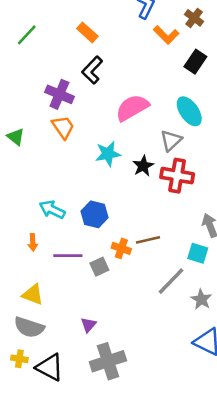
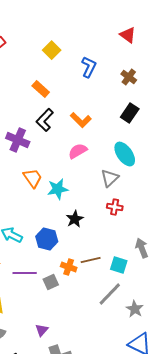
orange L-shape: (166, 35) -> (81, 120), moved
pink semicircle: (132, 108) -> (78, 151), size x0.7
orange trapezoid: (63, 127) -> (33, 178), moved
black star: (143, 166) -> (75, 219), moved
red cross: (177, 176) -> (115, 207), size x0.6
cyan square: (198, 253) -> (119, 265), moved

